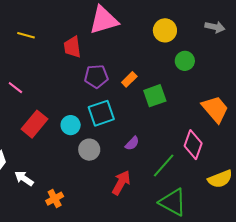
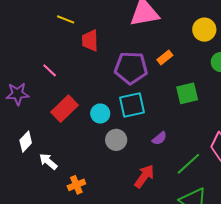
red trapezoid: (72, 47) -> (90, 40), moved
purple pentagon: (96, 76) -> (131, 68), size x1.4
orange rectangle: (129, 79) -> (165, 58), moved

